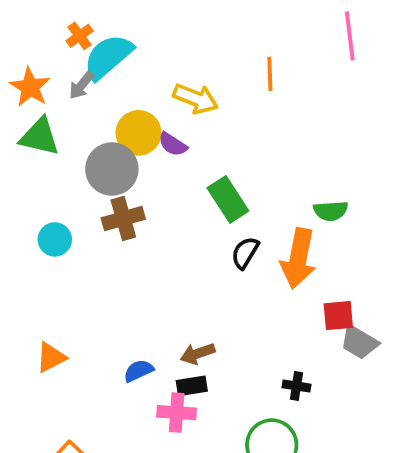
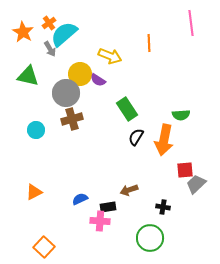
gray arrow: (81, 85) -> (50, 49), turned -70
orange star: (30, 87) -> (23, 32), moved
gray trapezoid: (359, 342) -> (196, 184), turned 105
brown arrow: (198, 354) -> (129, 190), moved

